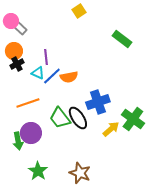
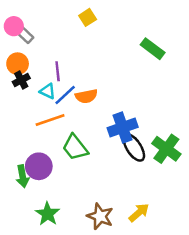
yellow square: (79, 11) -> (88, 17), moved
orange line: (28, 103) -> (50, 120), moved
black ellipse: (78, 118) -> (134, 148), moved
yellow arrow: (111, 129) -> (139, 213), moved

